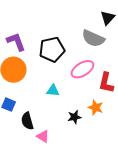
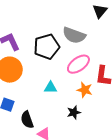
gray semicircle: (93, 38) -> (74, 35), moved
orange star: (96, 108) -> (85, 90), moved

